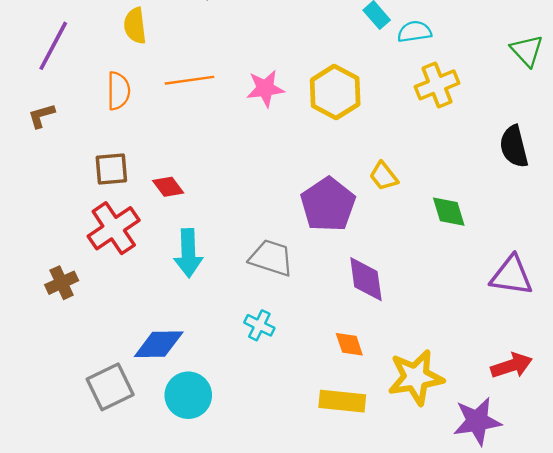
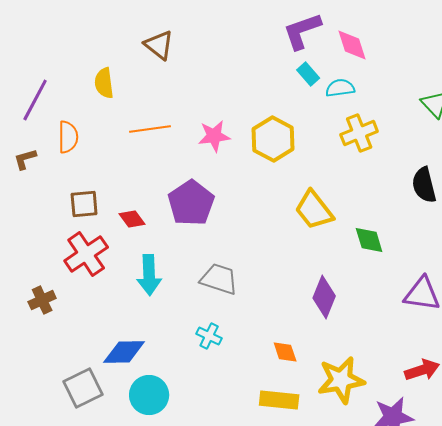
orange semicircle: (118, 91) -> (68, 137), moved
yellow trapezoid: (384, 176) -> (314, 210), size x1.6
purple pentagon: (328, 205) -> (191, 203), moved
purple diamond: (366, 279) -> (324, 297), moved, turned 30

